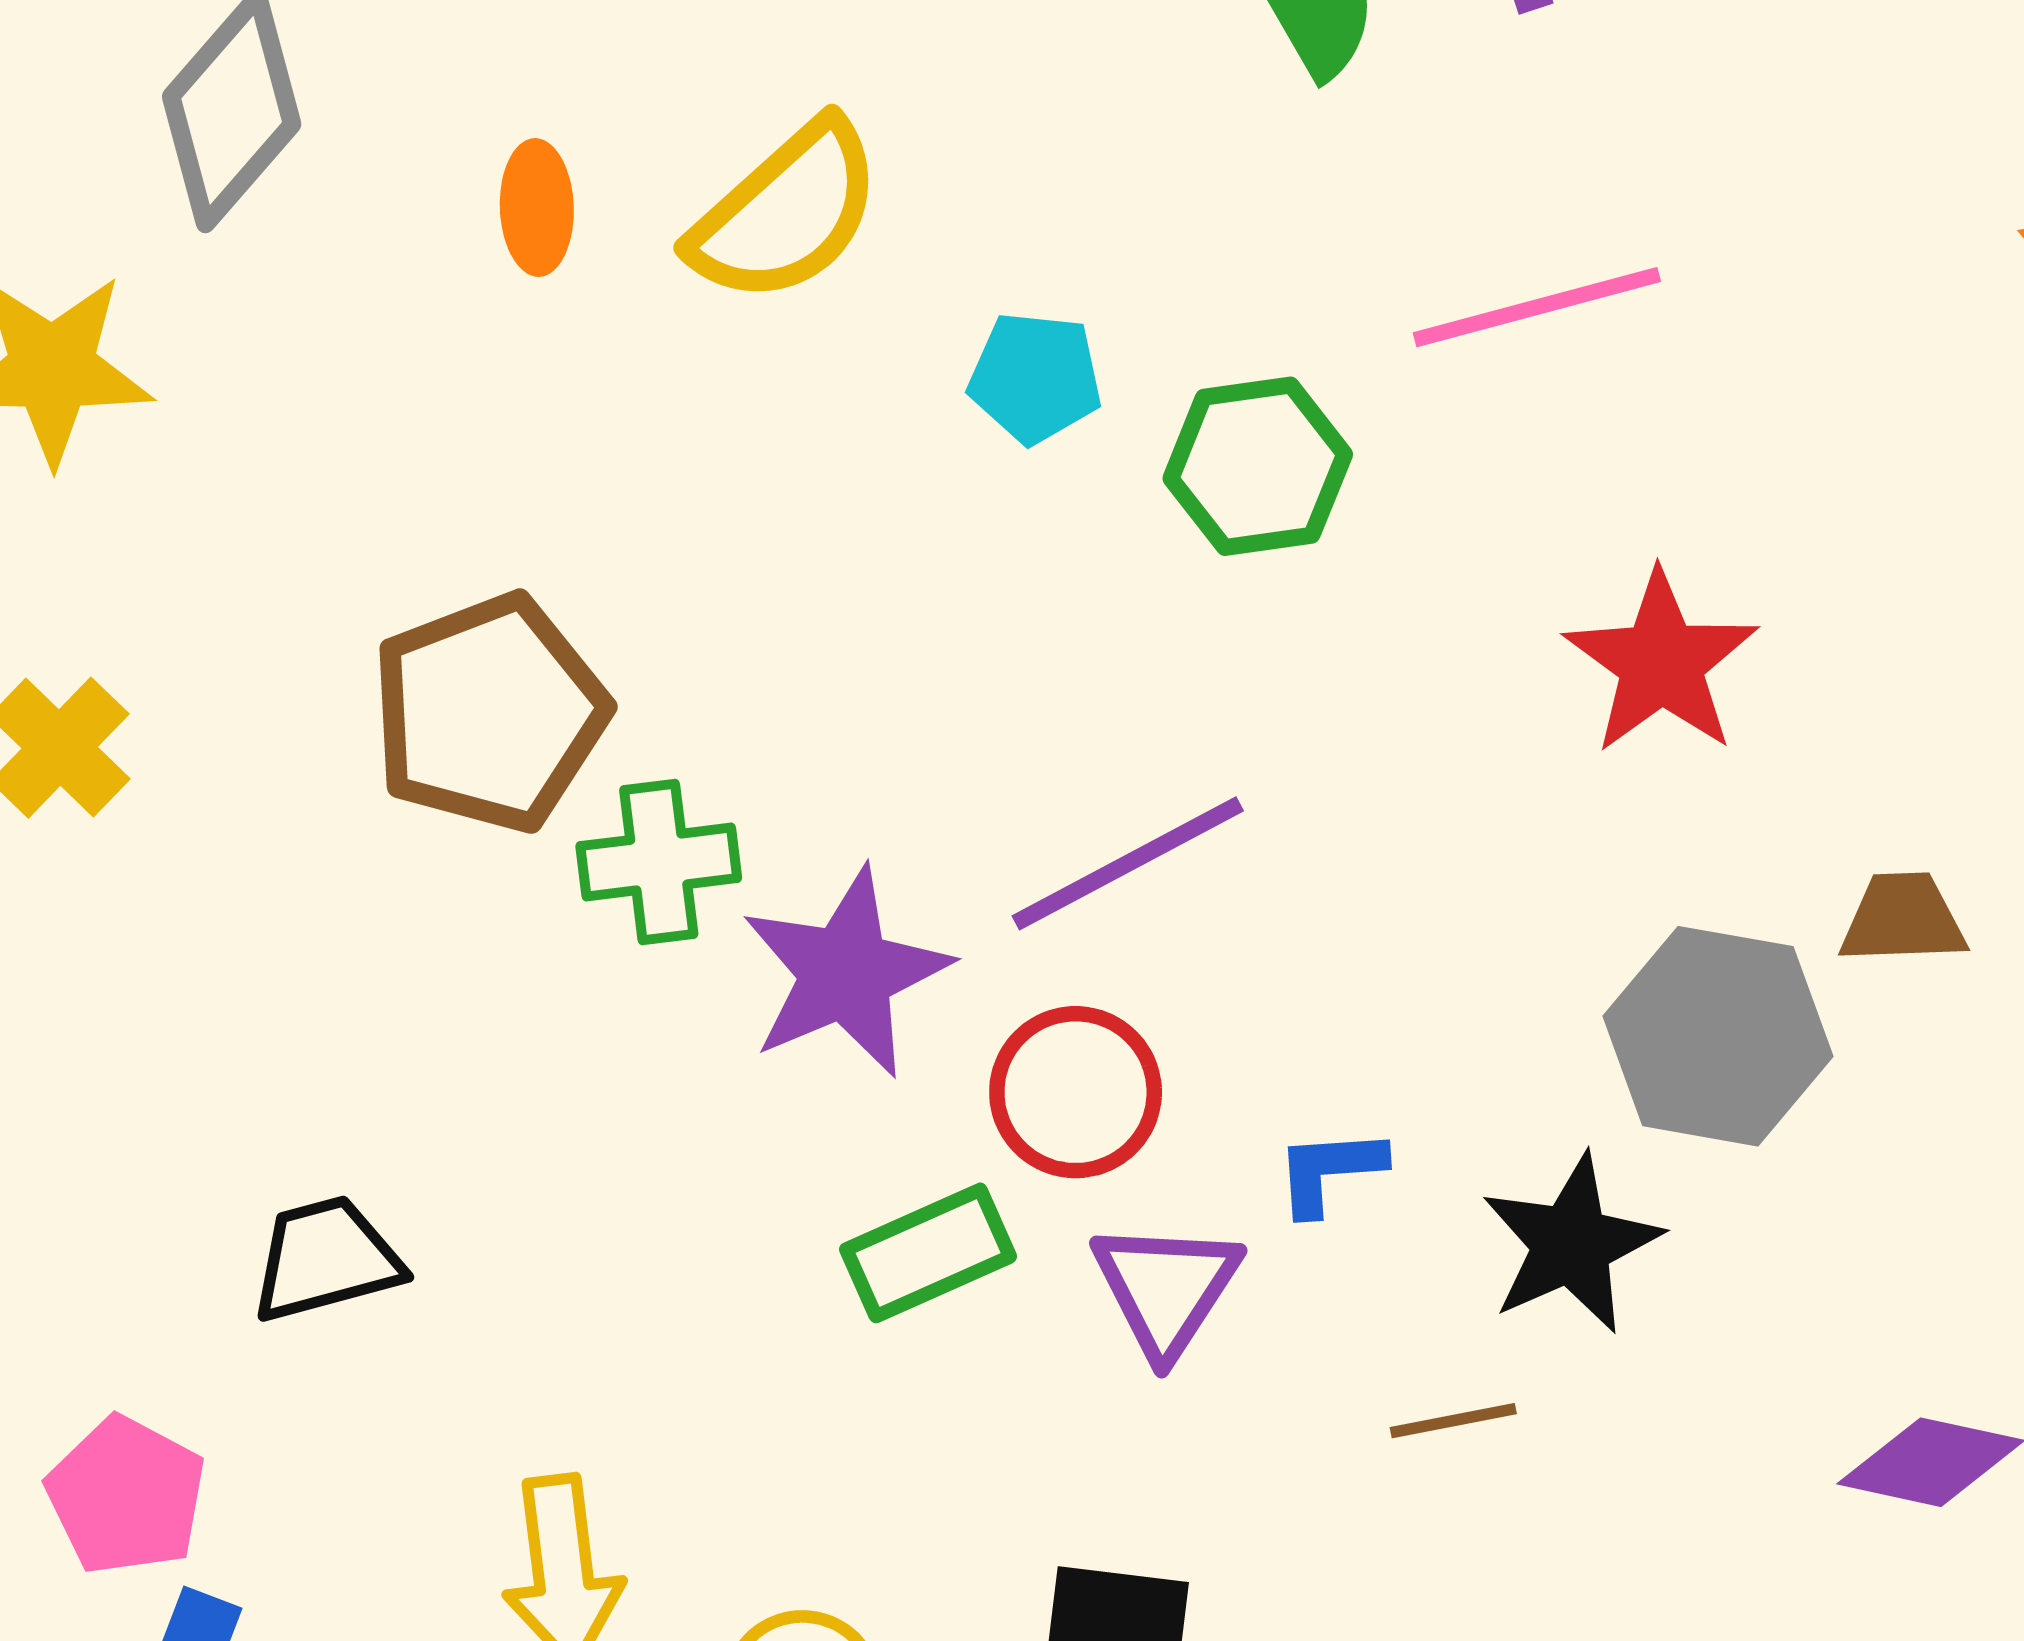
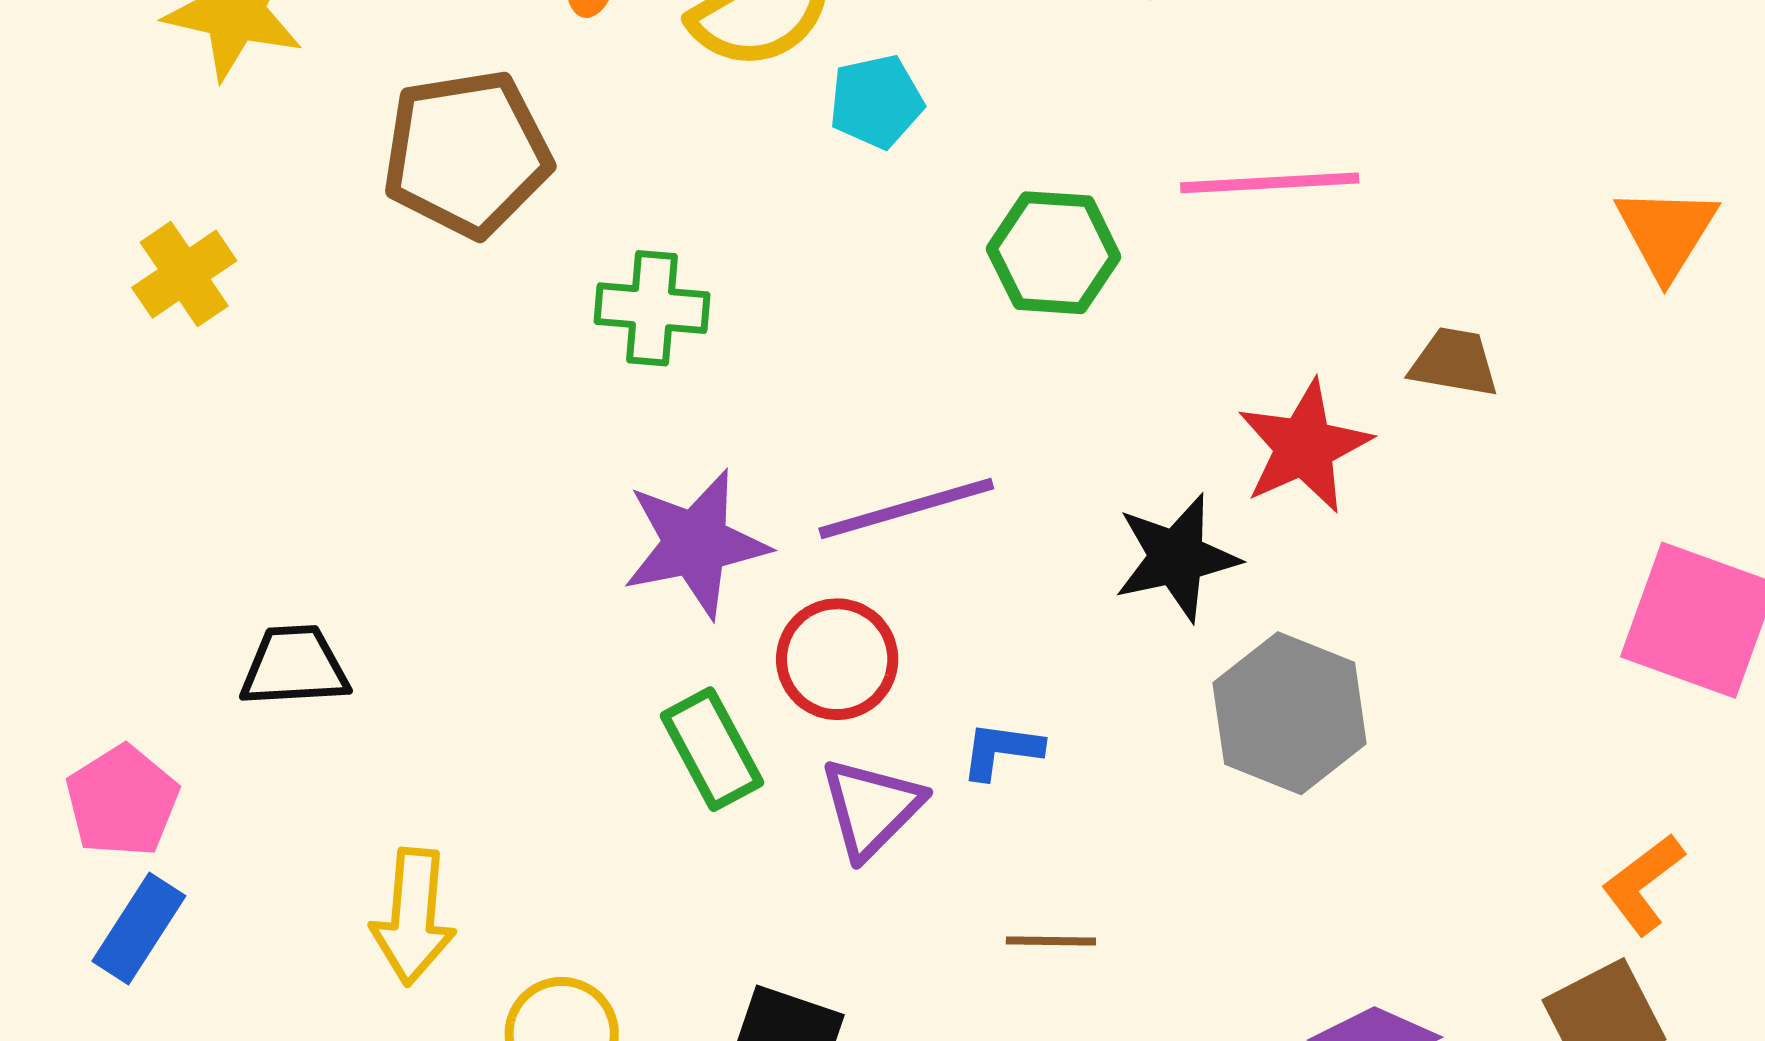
cyan pentagon: (1035, 378) -> (876, 102), moved, turned -30
brown pentagon: (489, 713) -> (467, 154), moved
green cross: (659, 862) -> (652, 308), moved
brown trapezoid: (1903, 919) -> (1454, 362), moved
black star: (1571, 1244) -> (1177, 557), moved
green rectangle: (928, 1253) -> (712, 749), turned 74

